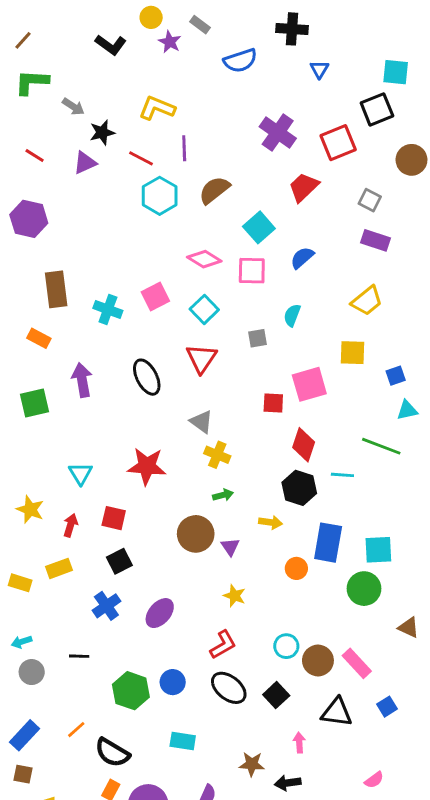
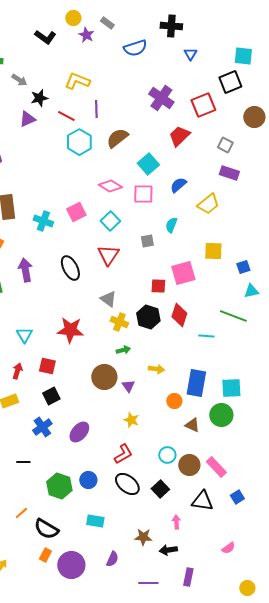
yellow trapezoid: (367, 301) -> (208, 204), moved
black hexagon: (299, 488) -> (148, 317), moved
brown triangle: (409, 627) -> (192, 425), moved

